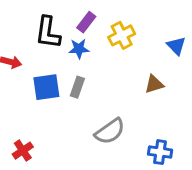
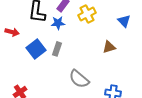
blue square: (46, 87) -> (36, 49), turned -30
gray semicircle: (110, 131) -> (79, 79), turned 75

